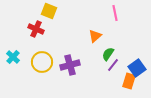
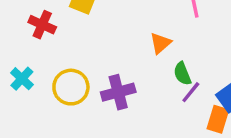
red cross: (36, 29) -> (42, 25), moved
green semicircle: (108, 54) -> (182, 74), turned -56

